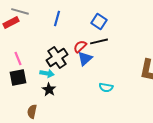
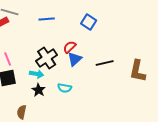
blue line: (57, 18) -> (47, 19), turned 70
black line: (99, 41) -> (105, 63), moved
cyan semicircle: (106, 87) -> (65, 88), moved

